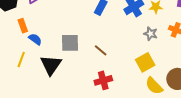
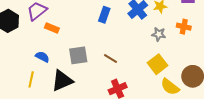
orange rectangle: (23, 26) -> (52, 28), moved, turned -40
black triangle: (51, 65) -> (62, 81), turned 40

